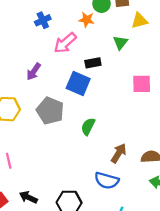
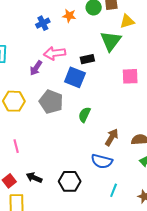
orange star: (87, 20) -> (69, 16), moved
pink arrow: (65, 43) -> (55, 53), moved, turned 35
green triangle: (120, 43) -> (111, 41), size x1.6

